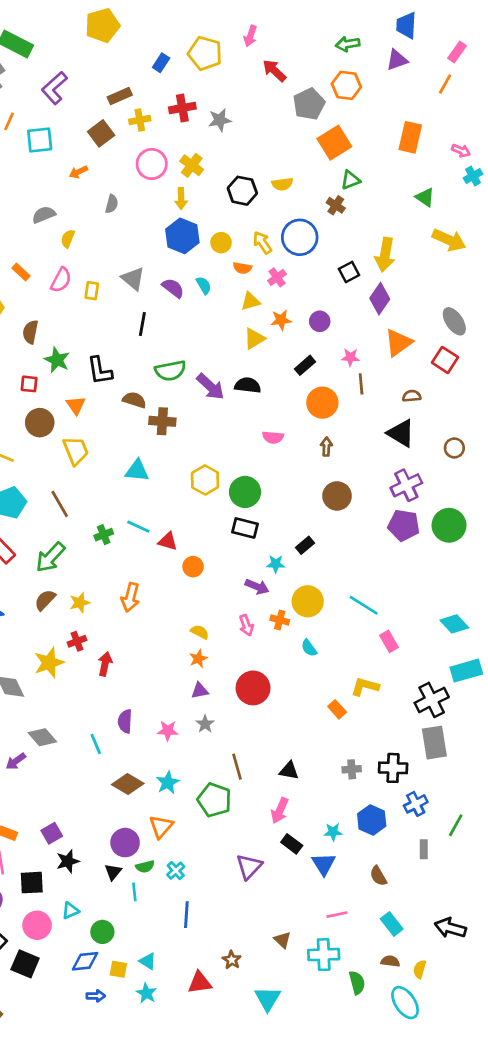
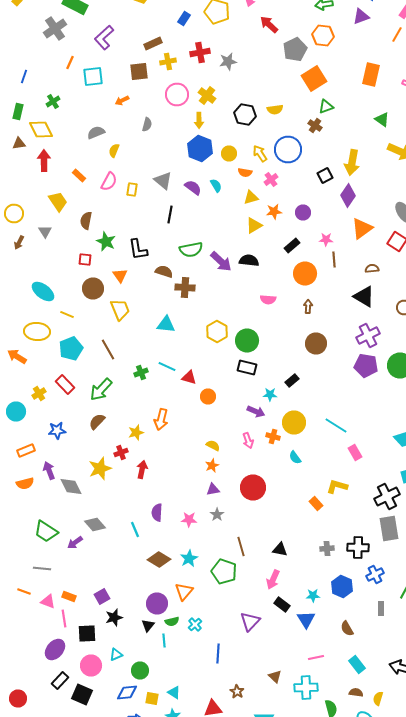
brown square: (101, 133) -> (139, 72), turned 30
yellow star: (80, 603) -> (136, 432), moved
blue line: (186, 915) -> (218, 654), moved

